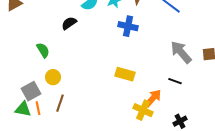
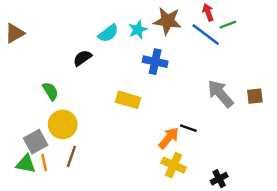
yellow rectangle: (125, 74) -> (128, 100), moved
yellow circle: (53, 77) -> (63, 124), size x1.5
black line: (175, 81) -> (188, 128), moved
orange arrow: (153, 98) -> (169, 138), moved

